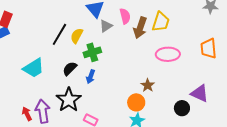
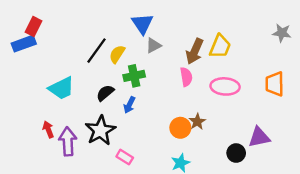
pink semicircle: (125, 16) -> (186, 77), moved
purple triangle: (200, 93) -> (259, 137), turned -42
orange circle: (136, 102) -> (180, 128), moved
red arrow: (27, 114) -> (48, 129), moved

